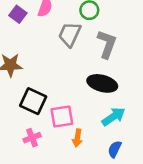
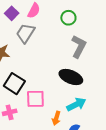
gray trapezoid: (70, 34) -> (25, 33), moved
orange arrow: (77, 138) -> (56, 118), moved

